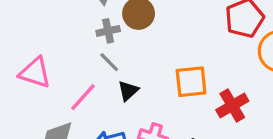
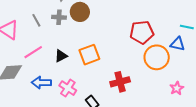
gray line: (109, 62) -> (36, 20), moved
orange square: (191, 82) -> (89, 55), moved, turned -30

